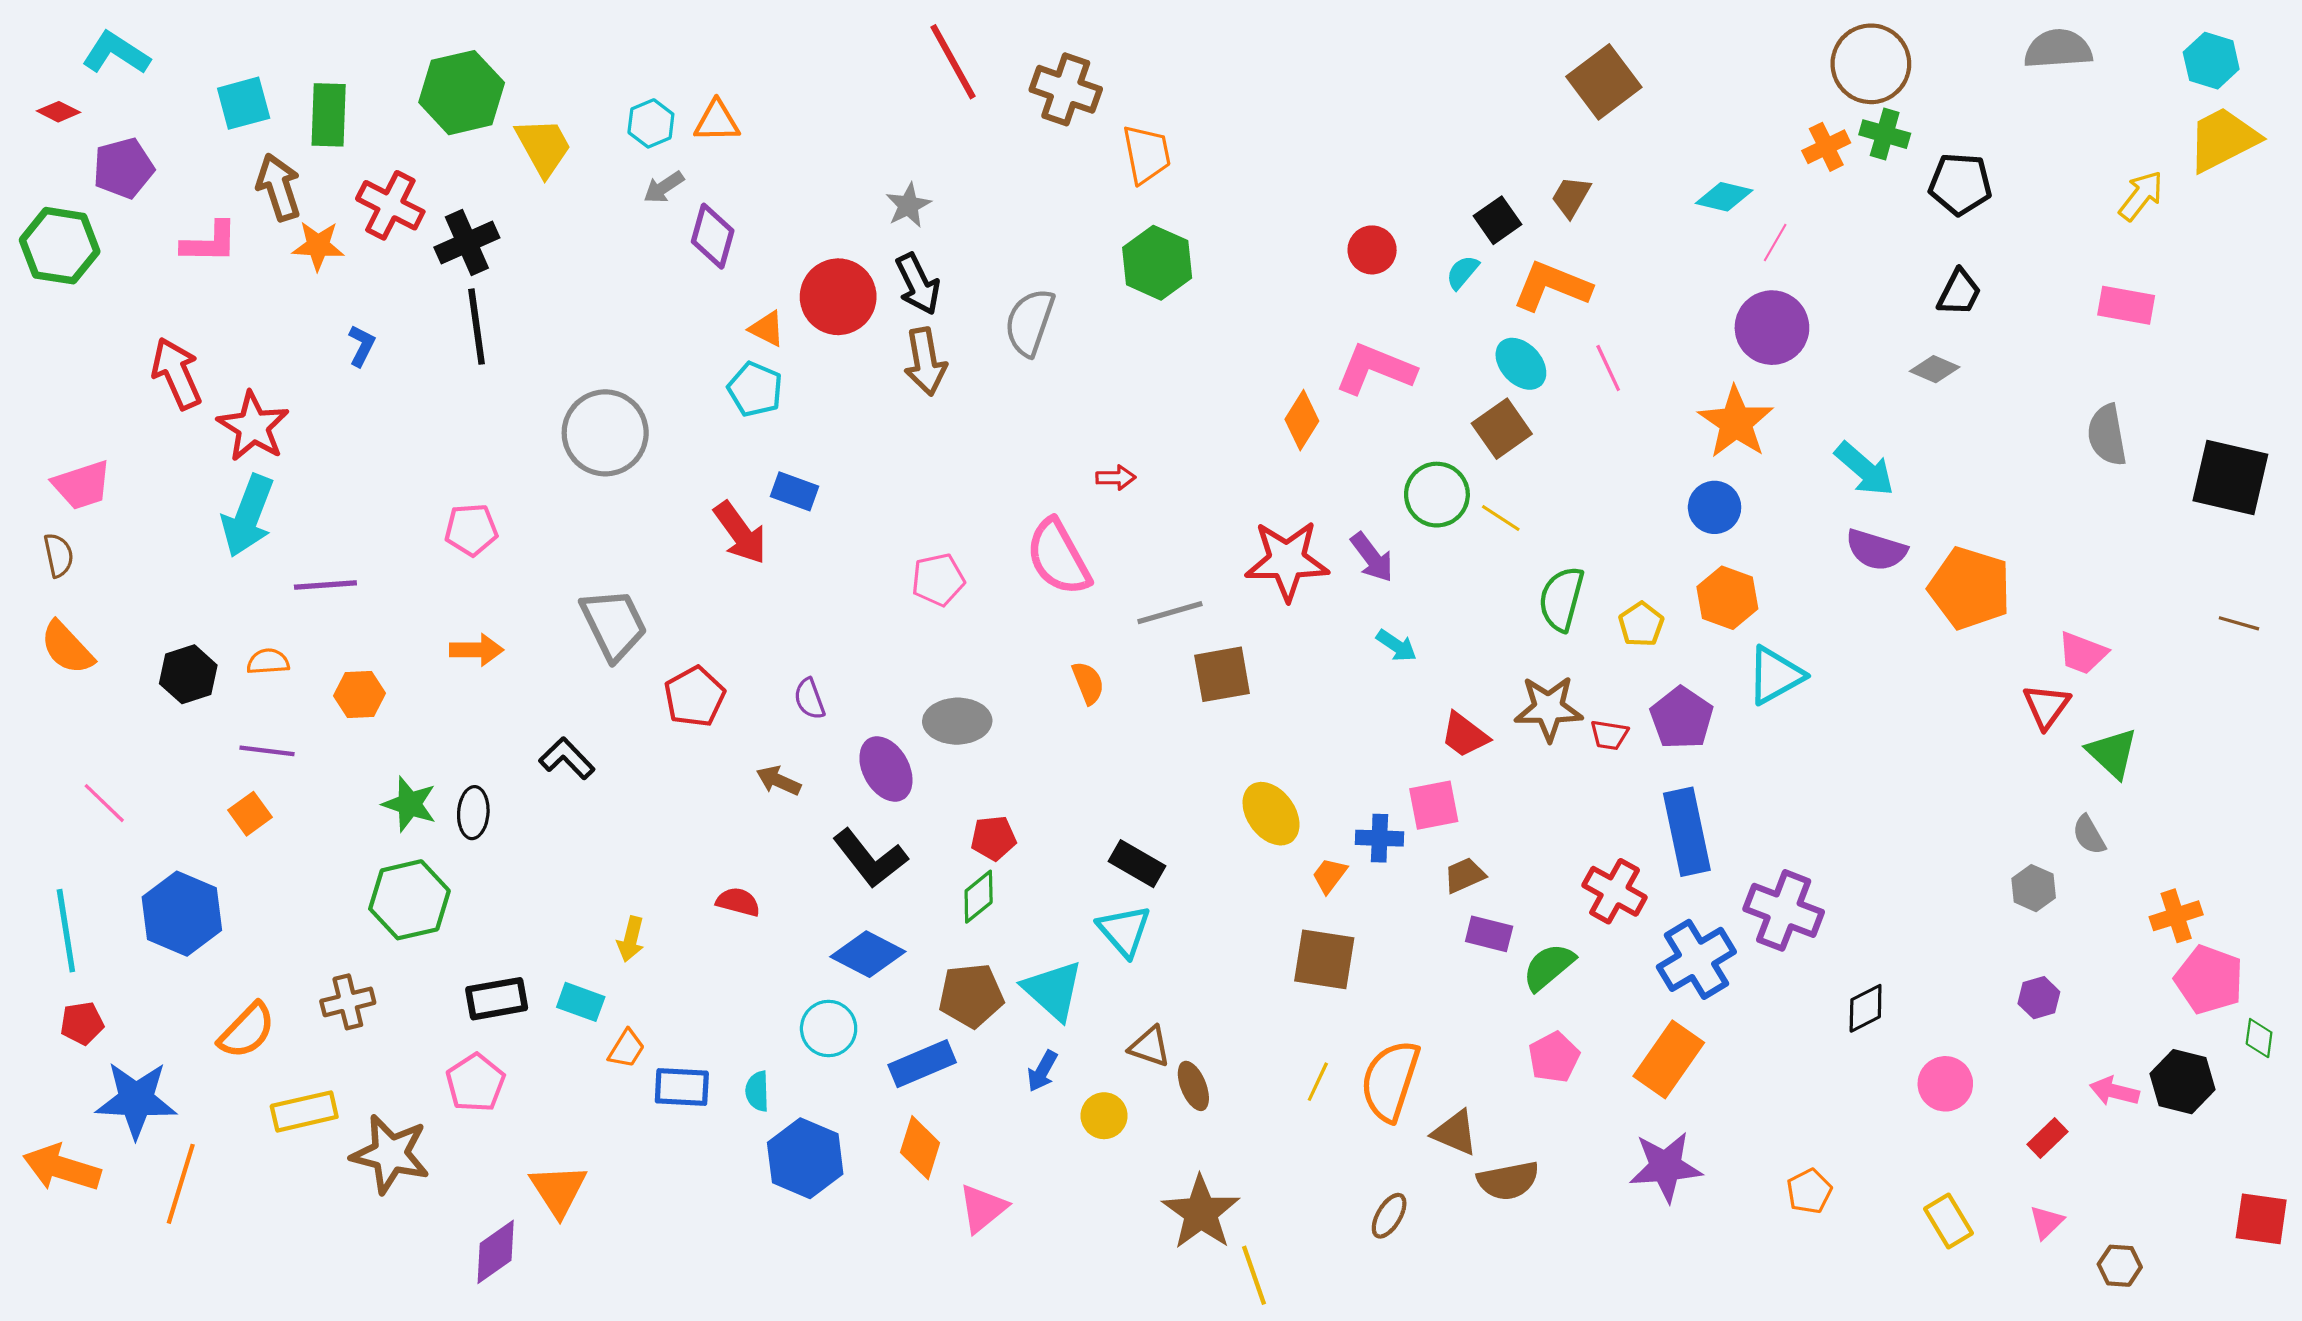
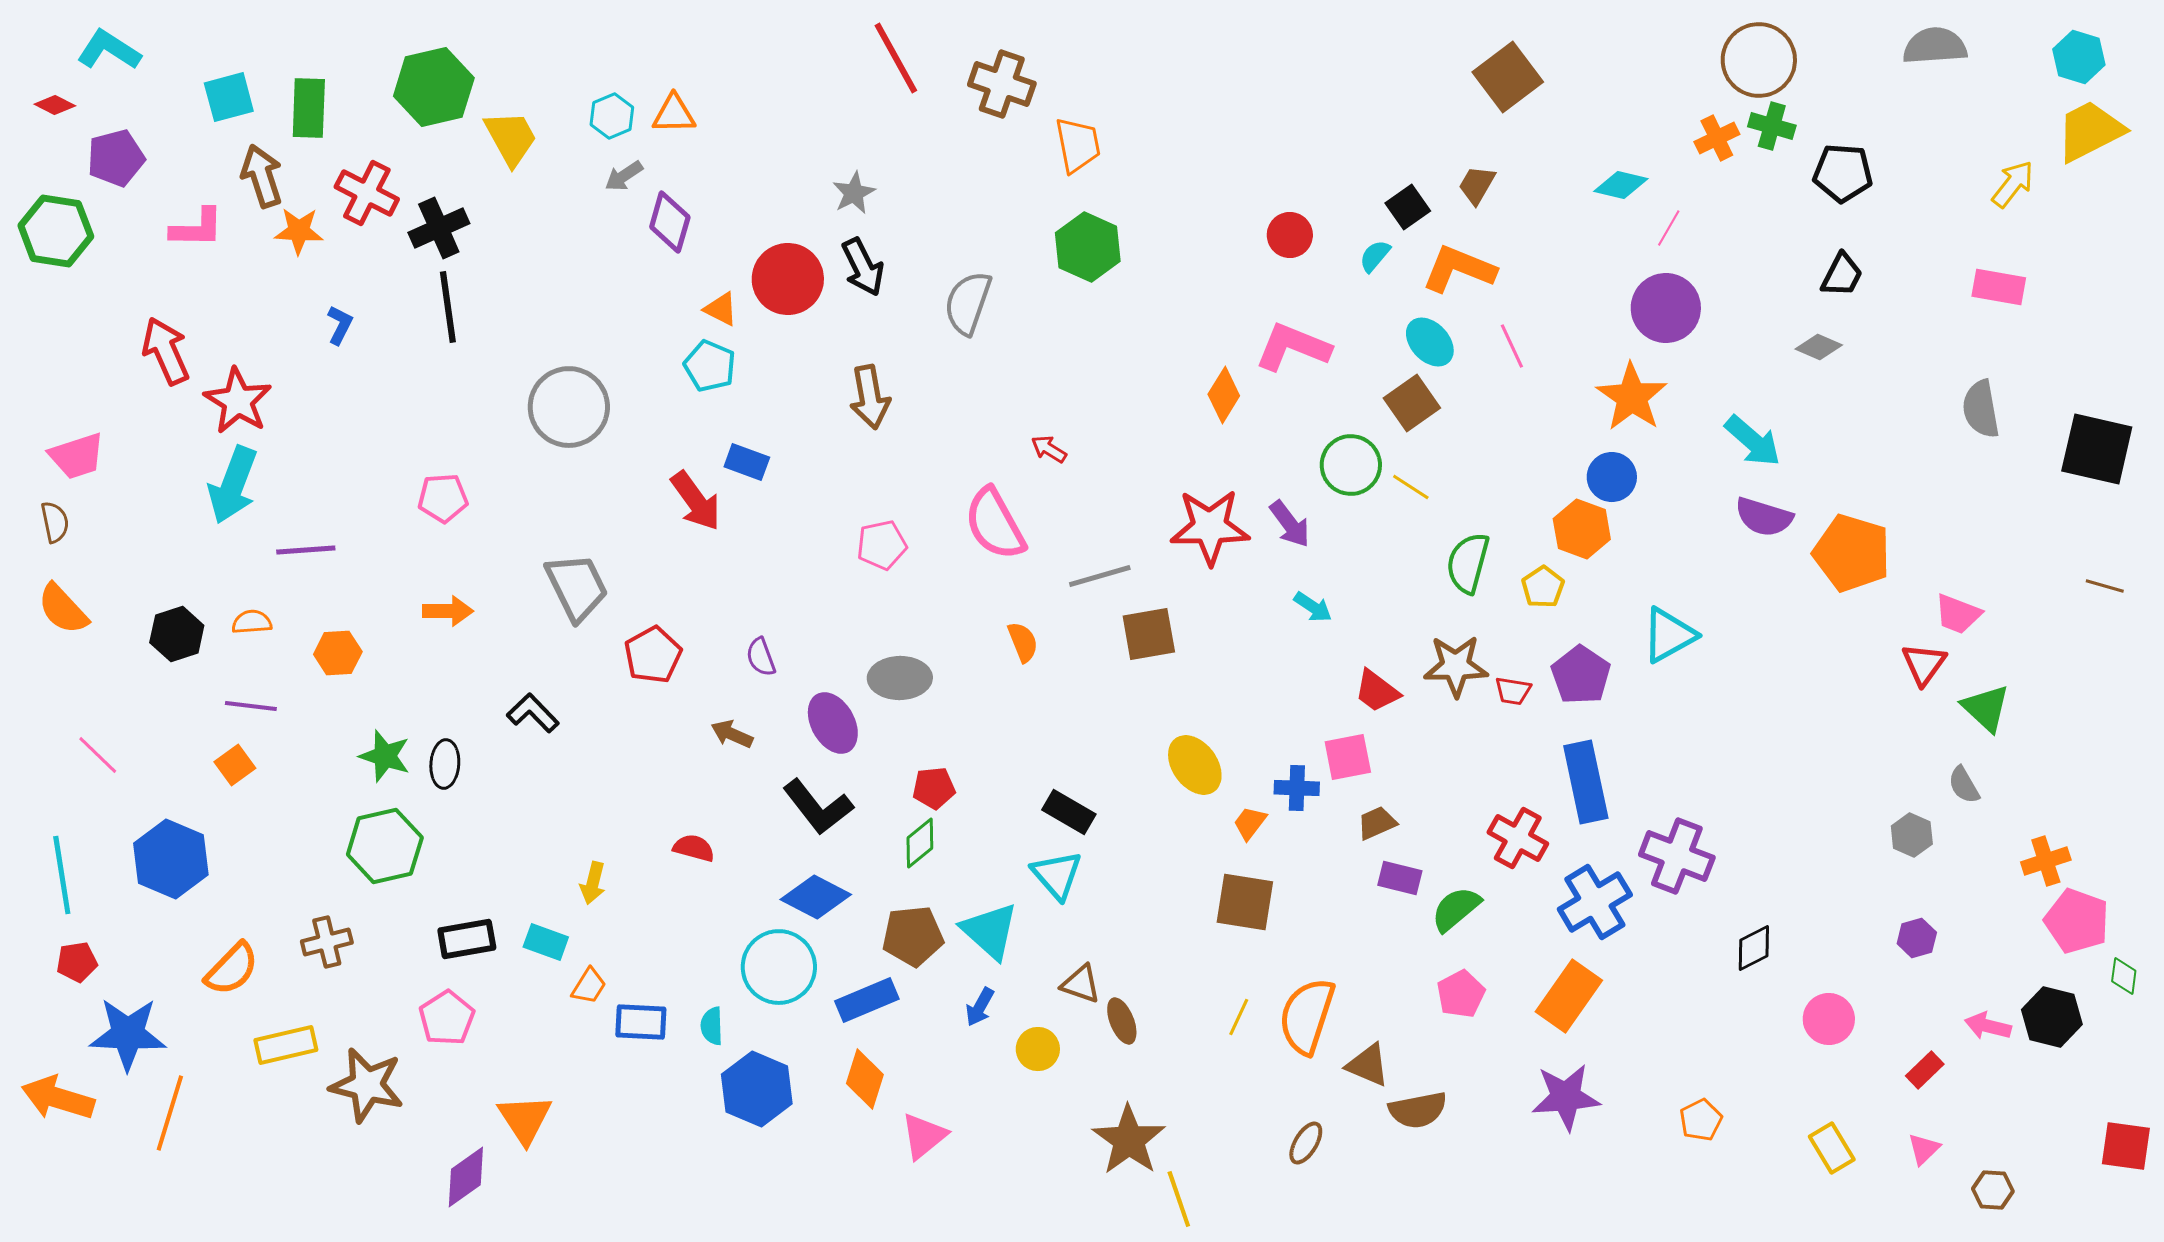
brown arrow: (925, 362) -> (870, 397), moved
red arrow: (1116, 478) -> (1049, 449), turned -147
orange hexagon: (1727, 598) -> (1582, 529), moved
cyan circle: (829, 1029) -> (779, 967), size x1.4

